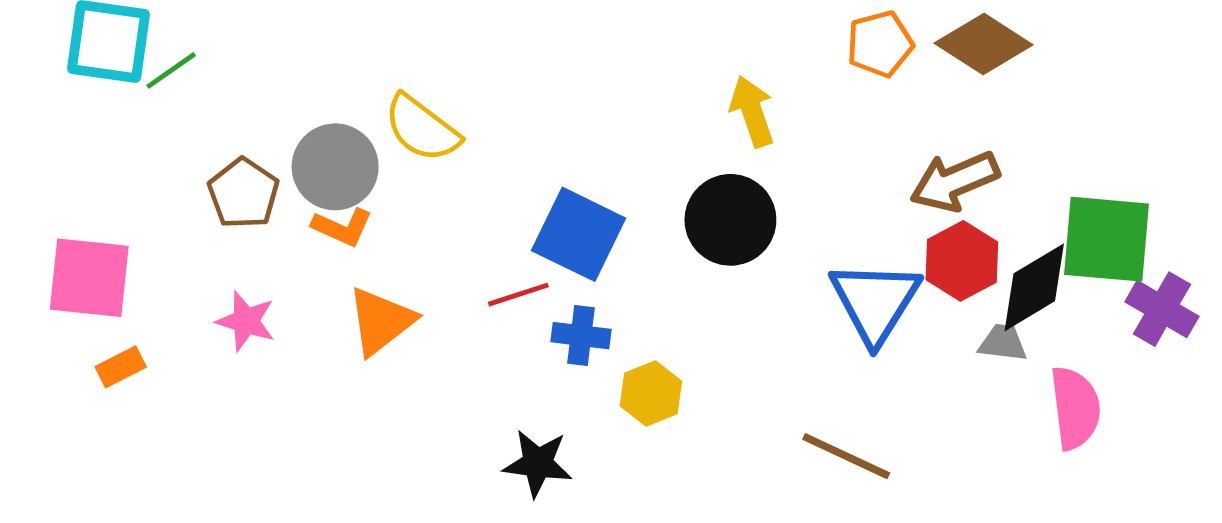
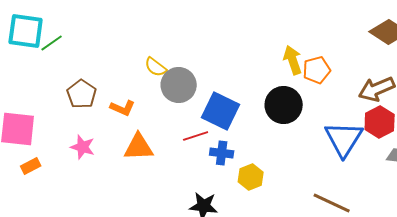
orange pentagon: (880, 44) -> (317, 70), moved
yellow semicircle: (422, 128) -> (156, 67), size x0.7
gray circle: (335, 167) -> (179, 85), moved
orange triangle: (381, 321) -> (139, 147), turned 36

